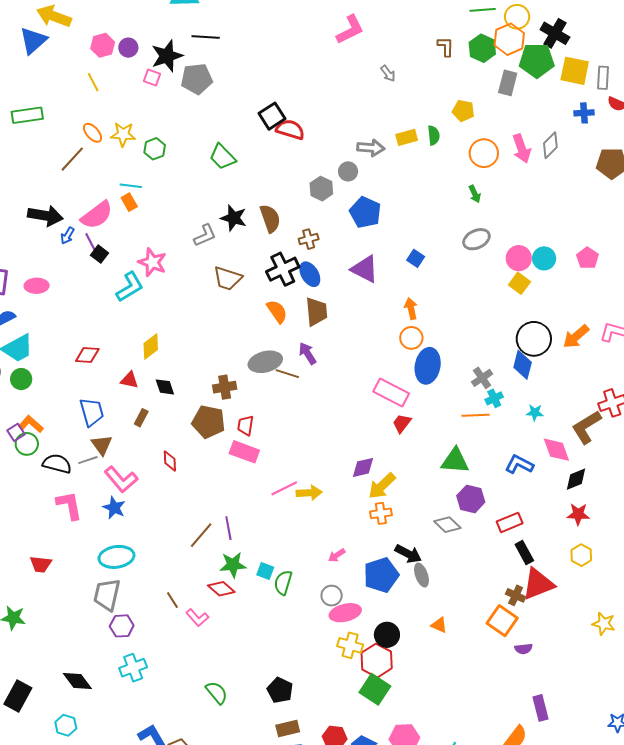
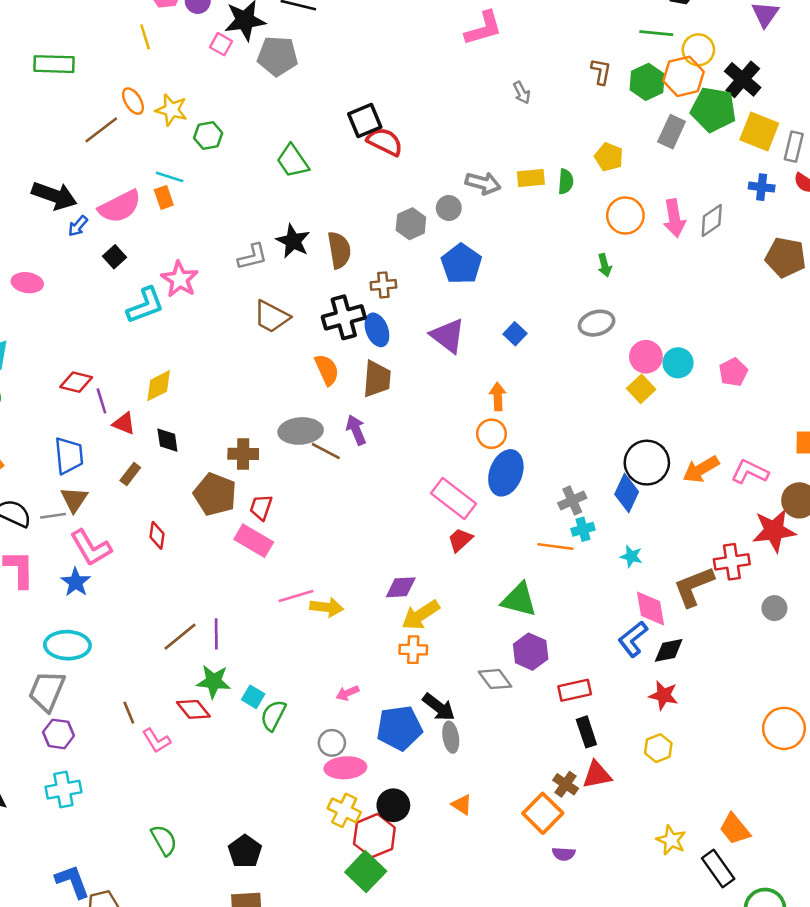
purple line: (91, 242) -> (101, 401), moved
blue L-shape: (519, 464) -> (633, 639), moved, turned -76
red triangle: (538, 584) -> (597, 775), size x0.7

